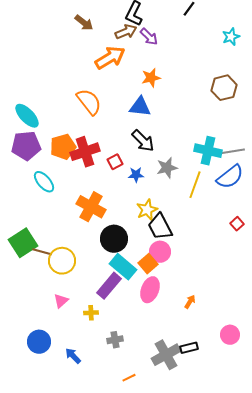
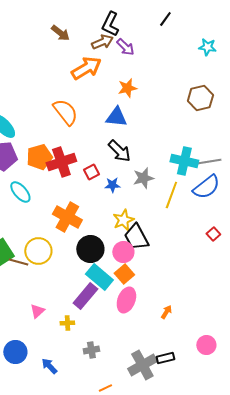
cyan star: (231, 37) -> (207, 47), turned 30
pink circle: (160, 252) -> (123, 252), moved
yellow circle: (62, 261) -> (38, 251), moved

